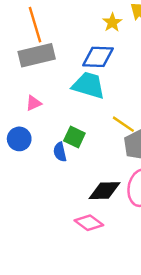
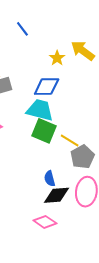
green square: (74, 137) -> (44, 131), moved, size x1.4
blue semicircle: (60, 152) -> (50, 179), moved

